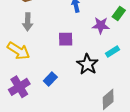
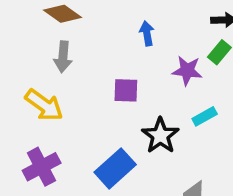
blue rectangle: (50, 79) -> (115, 168), moved, size x1.6

